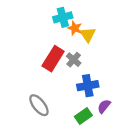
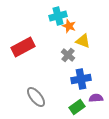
yellow triangle: (88, 35) -> (83, 41), moved, turned -35
red rectangle: (53, 59) -> (23, 47), moved, turned 30
purple semicircle: (104, 106) -> (96, 98), turned 48

